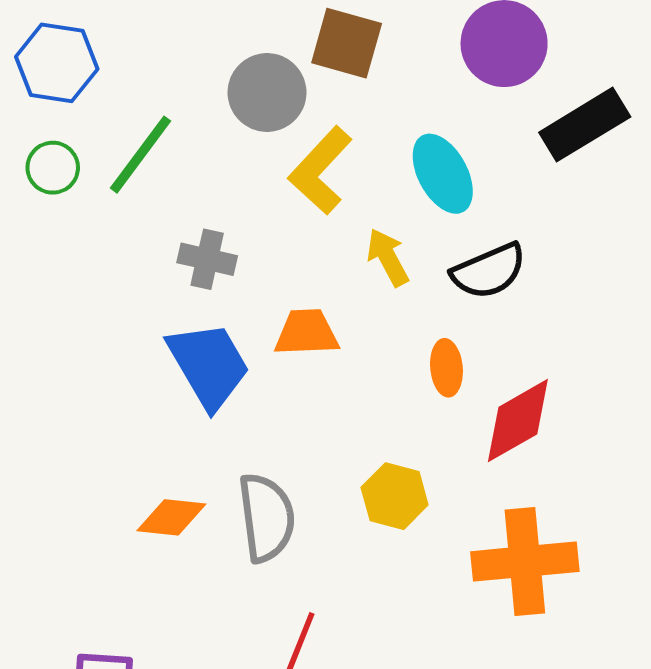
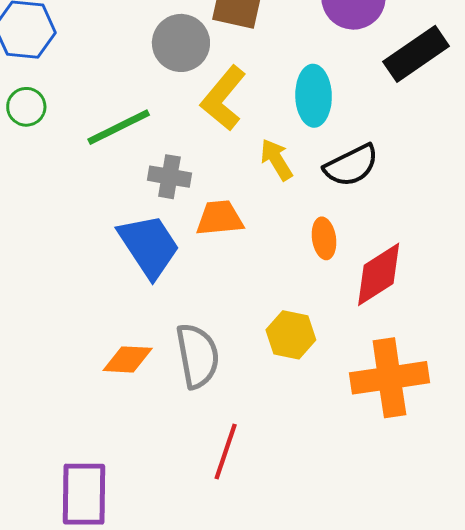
green line: (140, 155) -> (119, 127), moved, turned 30
cyan ellipse: (443, 174) -> (314, 96), turned 30
gray cross: (207, 259) -> (169, 177), moved

